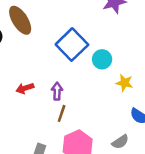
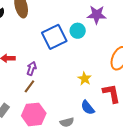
cyan circle: (102, 59) -> (78, 31), moved

